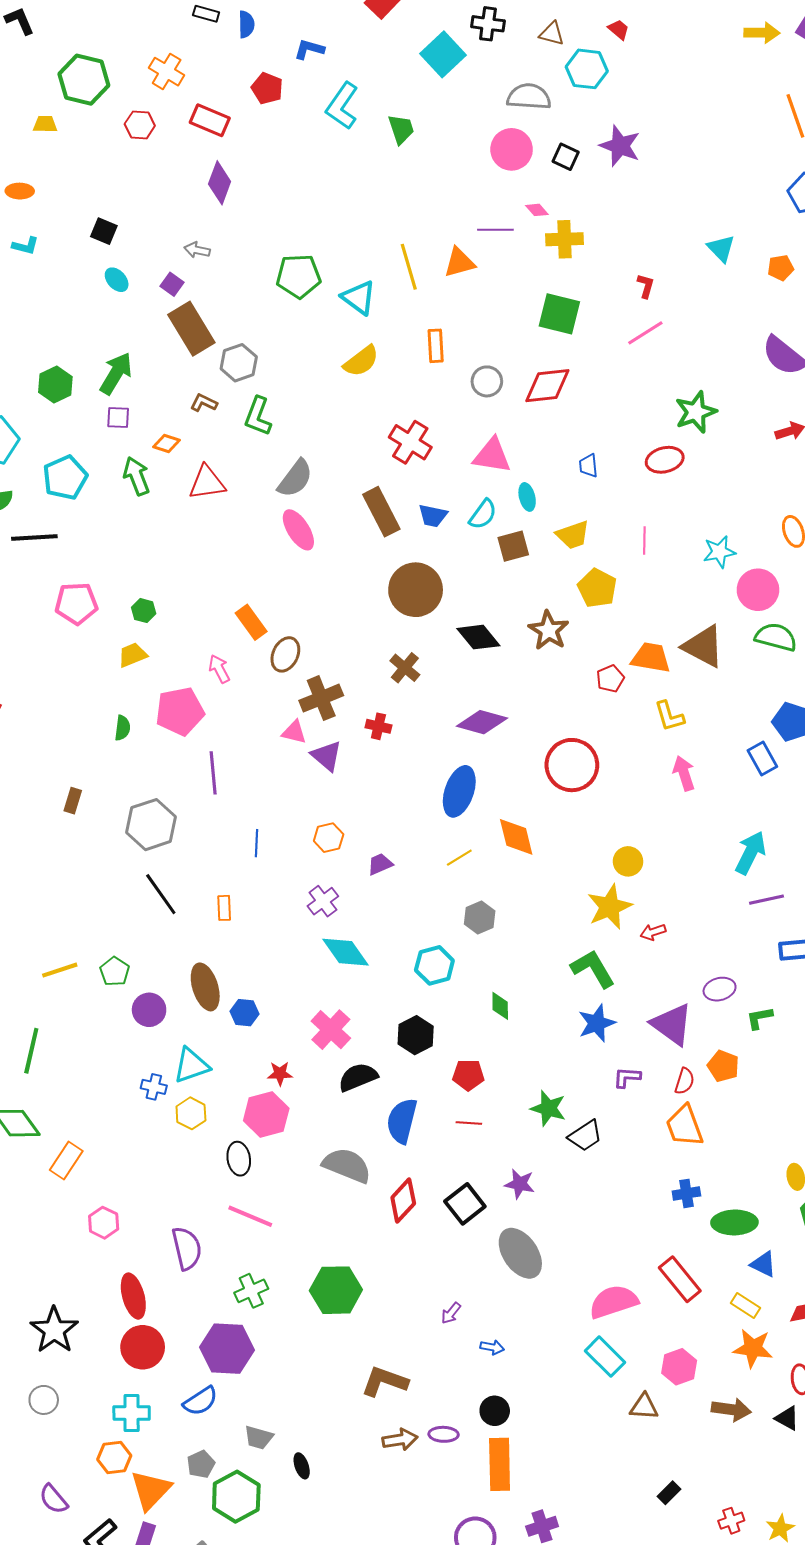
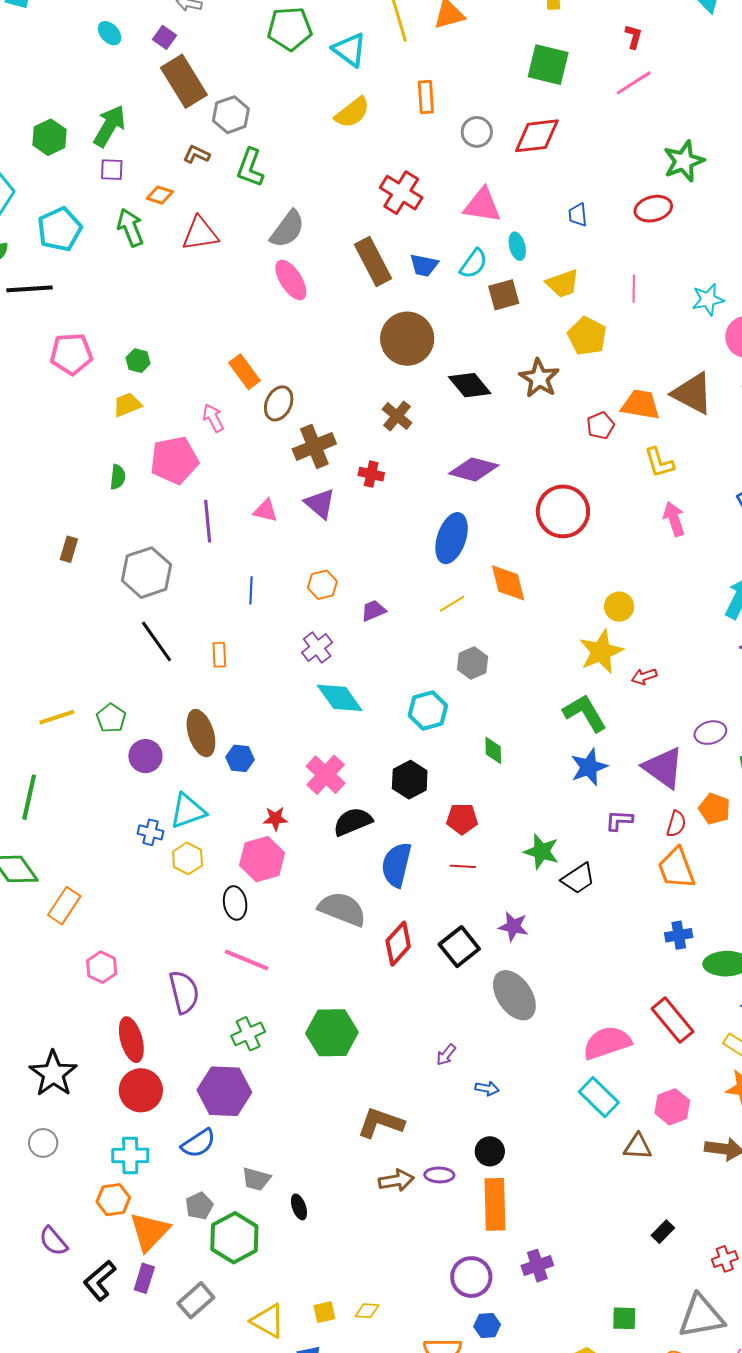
pink triangle: (294, 732) -> (266, 511), moved

